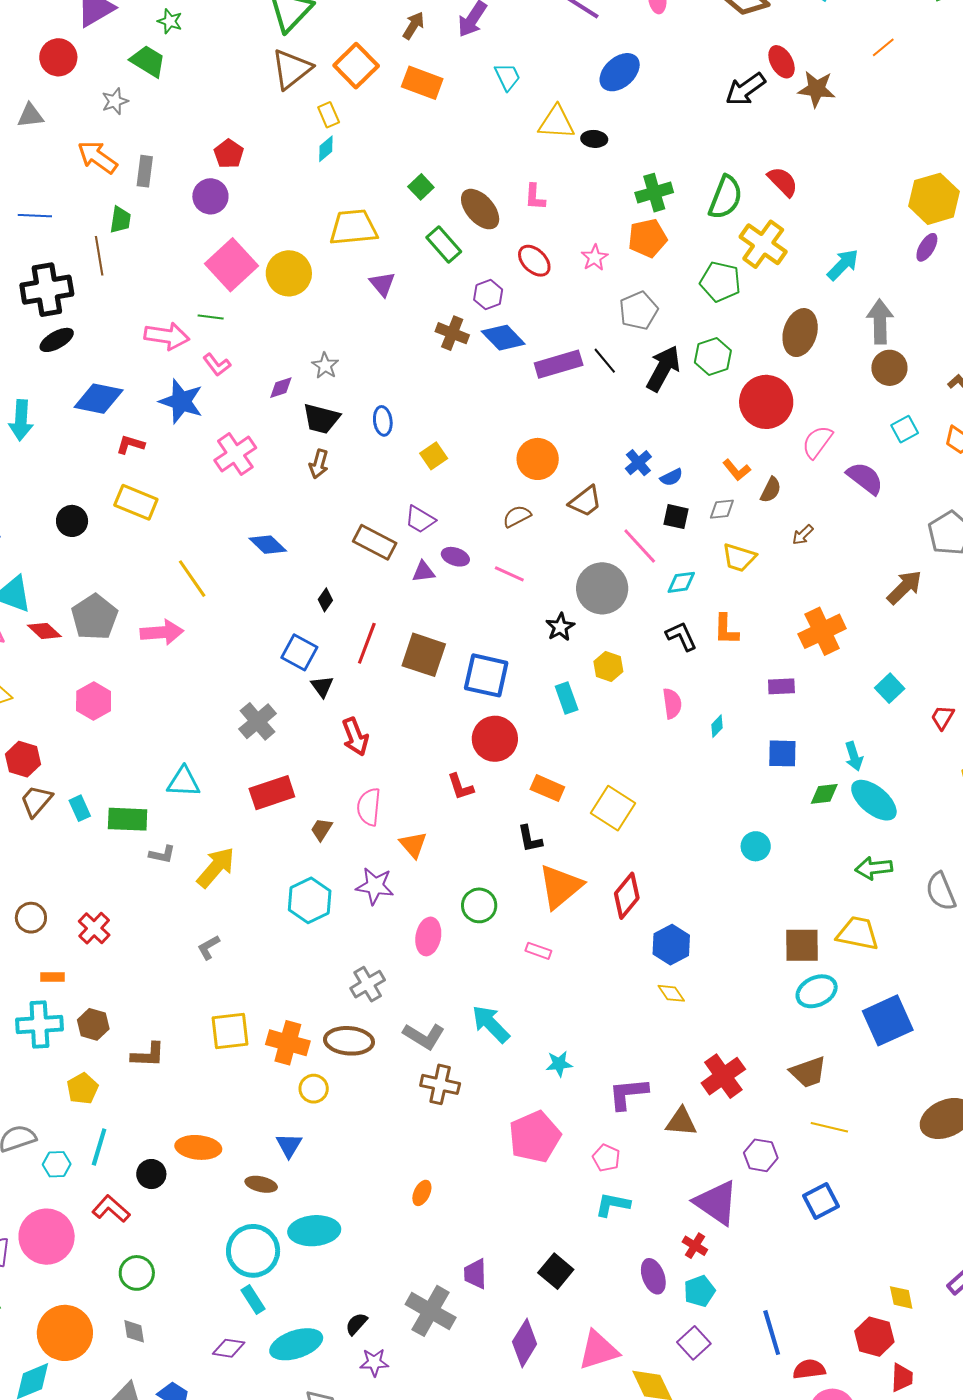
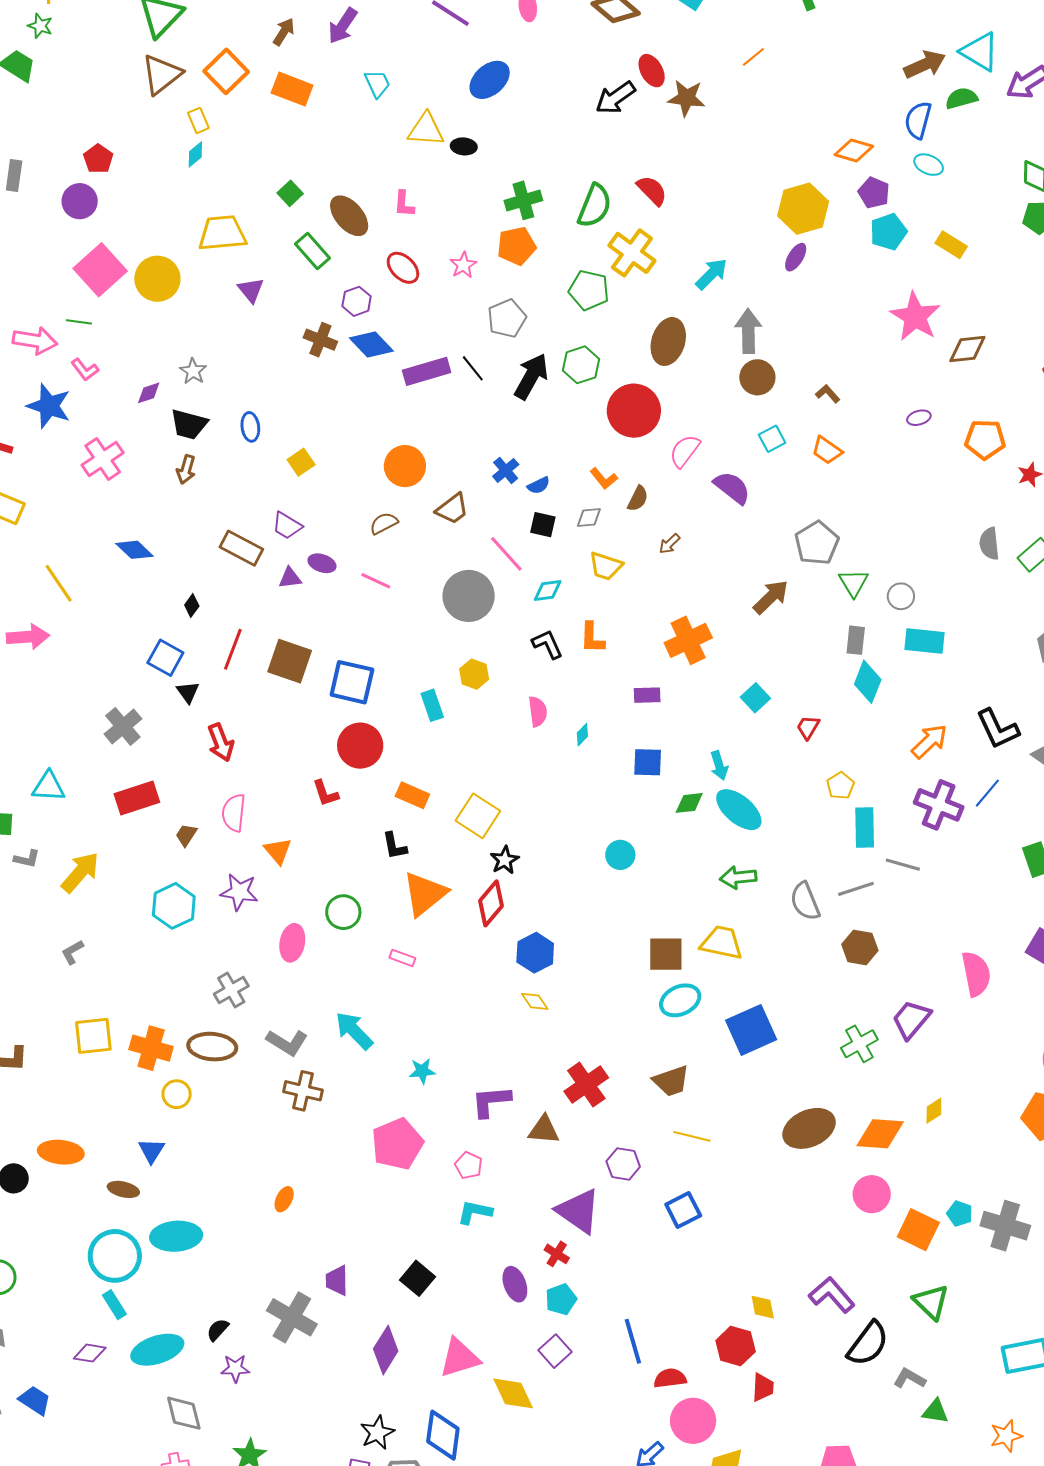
black star: (560, 627) -> (505, 860), moved

